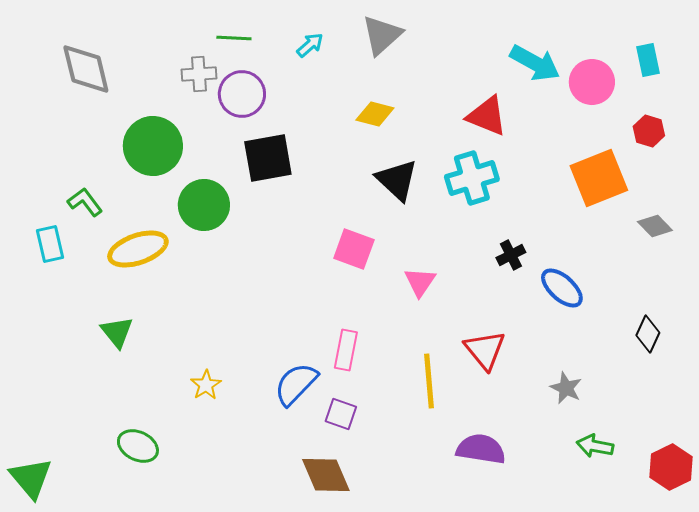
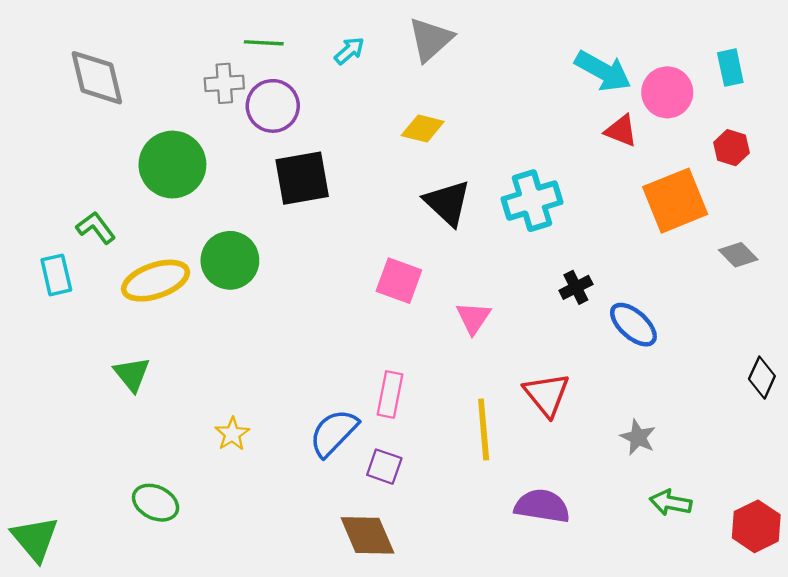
red triangle: (487, 116) -> (621, 131), moved, size x0.7
green circle: (204, 205) -> (230, 260), moved
black diamond: (648, 334) -> (762, 378), moved

